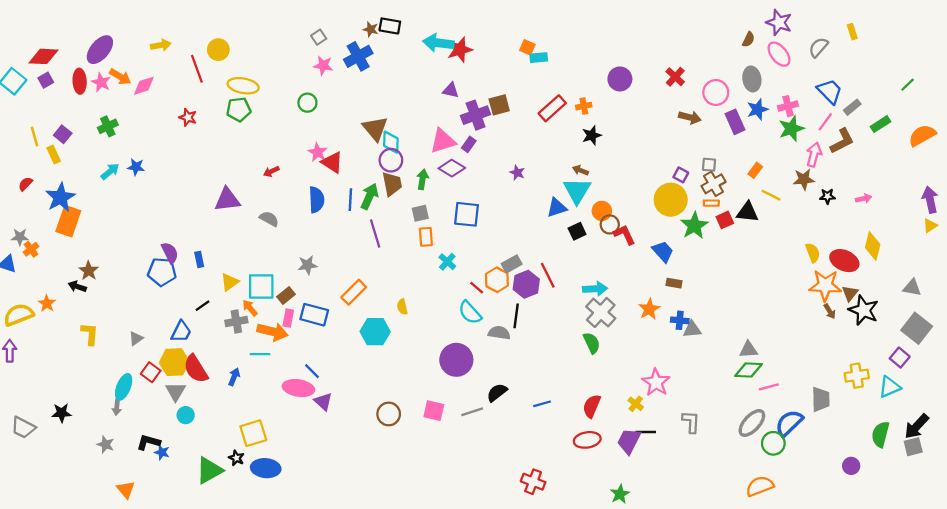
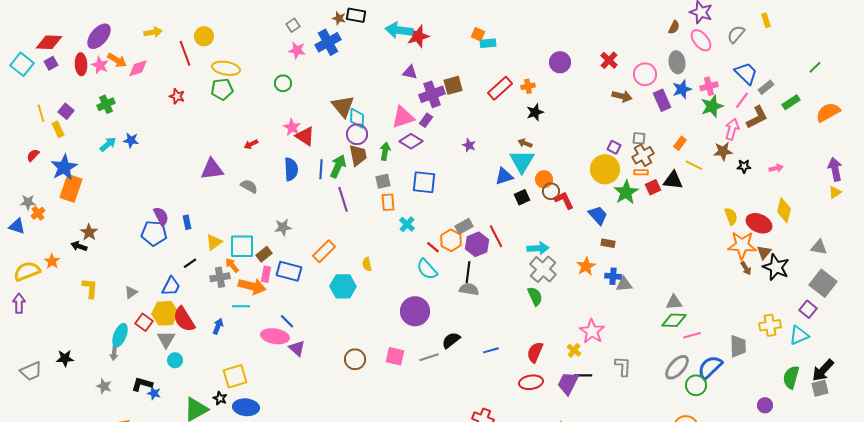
gray semicircle: (499, 333) -> (469, 289), moved
gray trapezoid: (23, 428) -> (31, 371), turned -50

